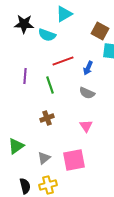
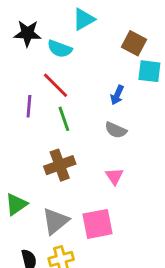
red line: (63, 61) -> (56, 85), moved, turned 65
brown cross: (47, 118) -> (60, 165), size x1.5
gray triangle: (44, 158) -> (56, 221), size x1.5

